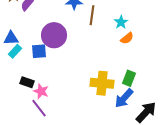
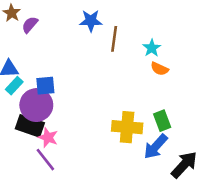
purple circle: (54, 35) -> (36, 105), moved
orange semicircle: (127, 38) -> (160, 69), turned 64
green rectangle: (129, 78) -> (162, 121), turned -42
black rectangle: (27, 82) -> (30, 126), size x1.5

